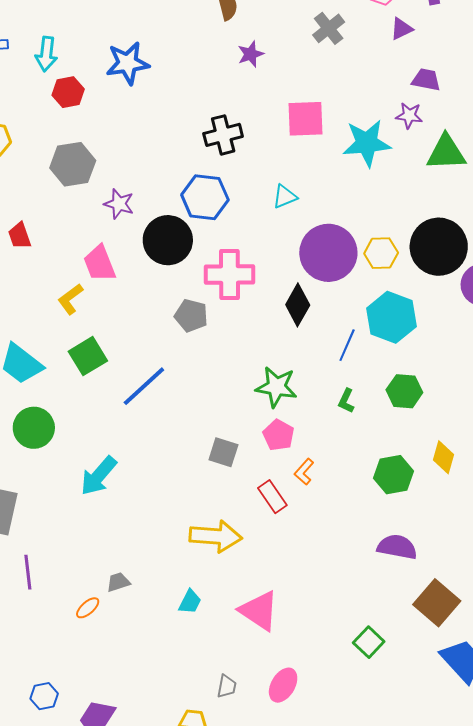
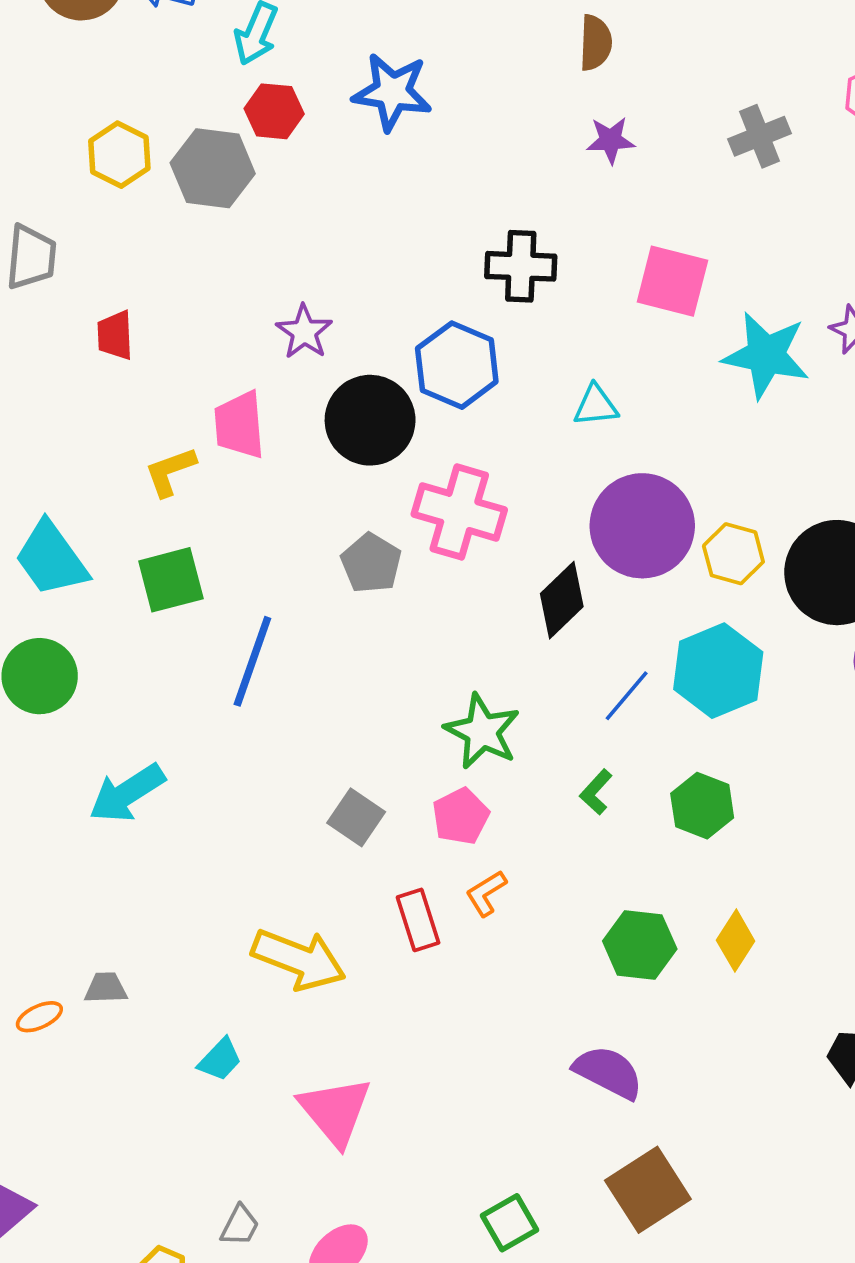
gray hexagon: (73, 164) -> (213, 168), moved
blue line: (144, 386) -> (252, 661), turned -45

